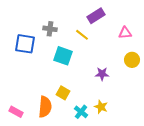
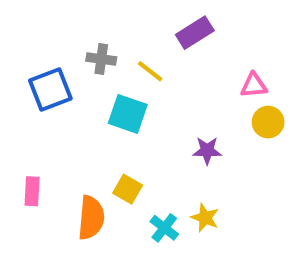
pink triangle: (125, 33) -> (254, 85), moved
yellow line: (82, 35) -> (150, 71), moved
blue square: (25, 44) -> (50, 90), turned -30
pink rectangle: (16, 112) -> (32, 191), moved, turned 64

